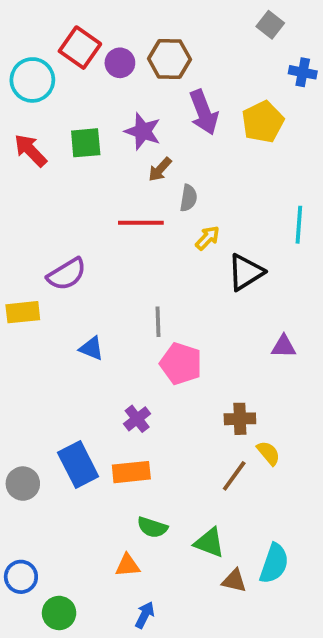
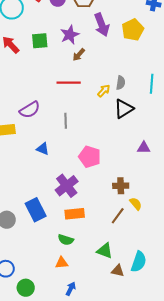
purple star: (143, 131) -> (70, 35), turned 30
gray semicircle: (188, 198) -> (121, 83), moved
gray line: (158, 322) -> (66, 121), moved
purple cross: (137, 419) -> (67, 186), size x1.6
orange rectangle: (131, 472) -> (75, 214), moved
green semicircle: (152, 527) -> (66, 240), moved

